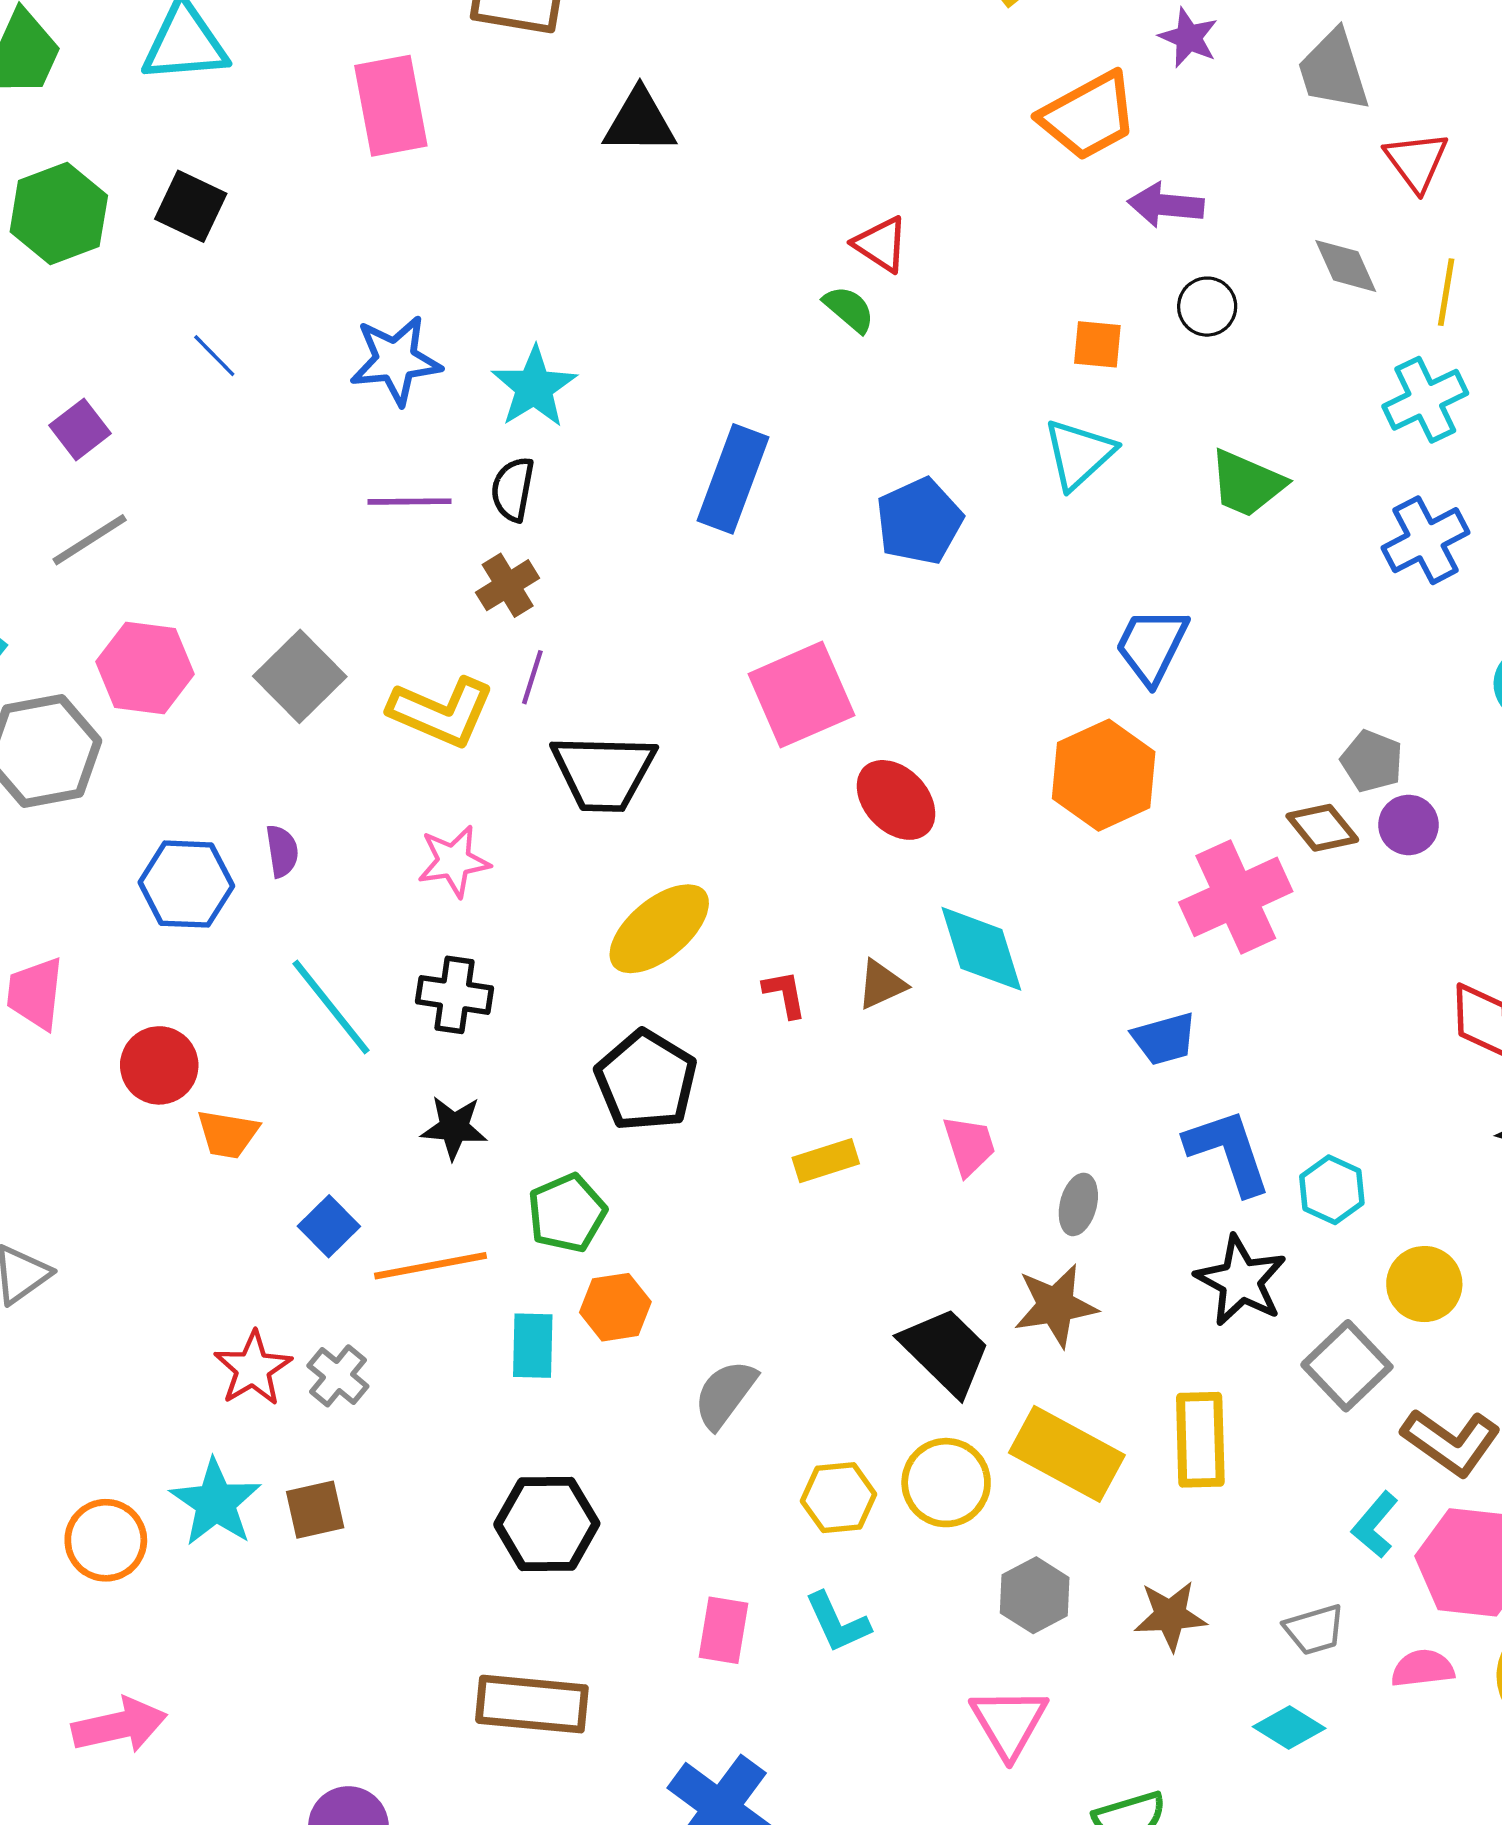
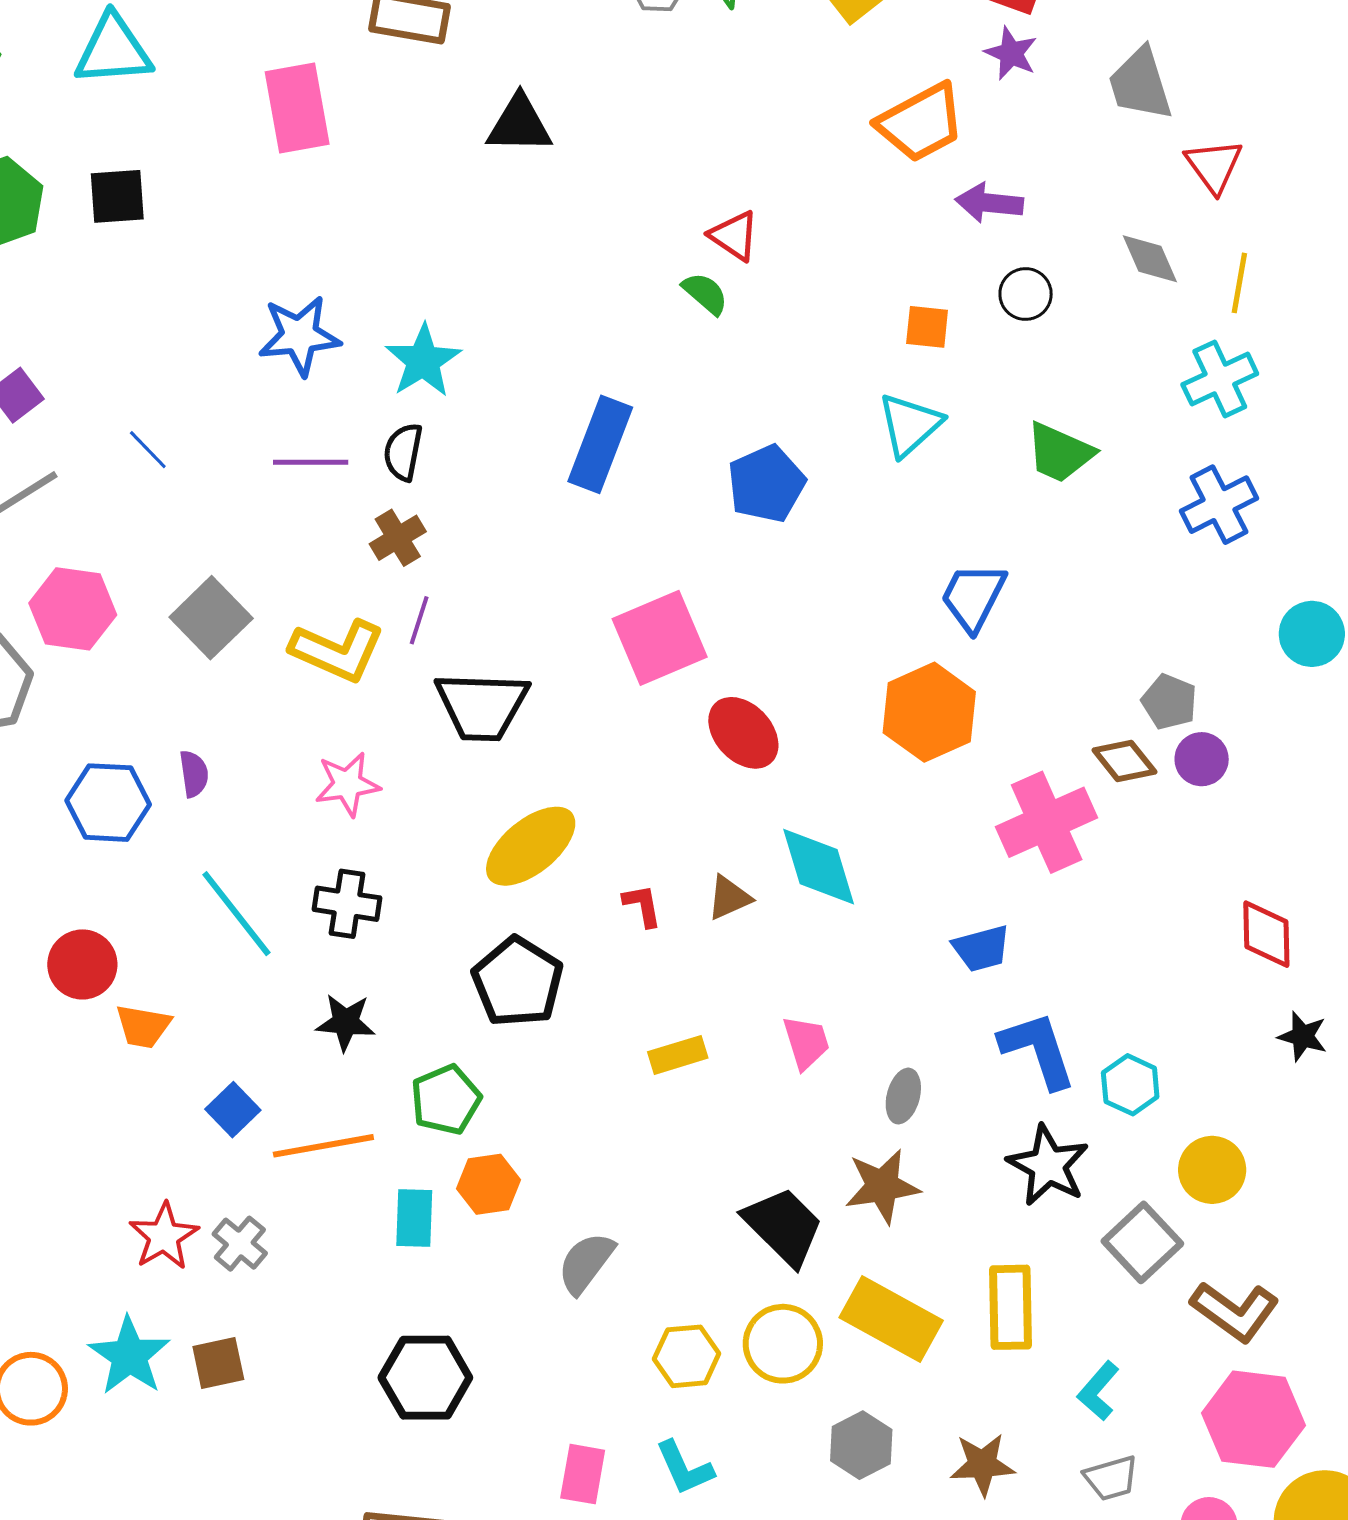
black square: (191, 206) -> (117, 196), turned -30
blue line: (214, 356) -> (148, 450), moved
cyan L-shape: (1375, 1525) -> (1098, 1391), moved

